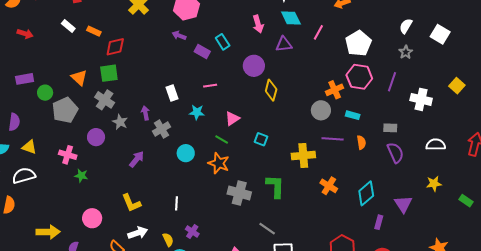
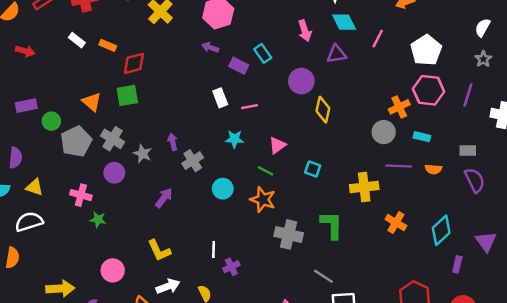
white rectangle: (172, 93) -> (220, 98), moved
gray cross: (105, 100) -> (113, 139), moved
orange semicircle: (361, 142) -> (433, 169), turned 104
purple cross: (192, 232) -> (231, 267), moved, turned 32

